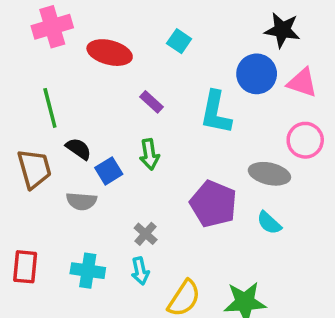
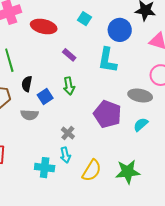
blue circle: (257, 74) -> (120, 30), moved
black semicircle: (78, 149) -> (27, 84), turned -112
cyan semicircle: (269, 223) -> (141, 124), turned 98
cyan cross: (88, 271) -> (45, 168), moved

